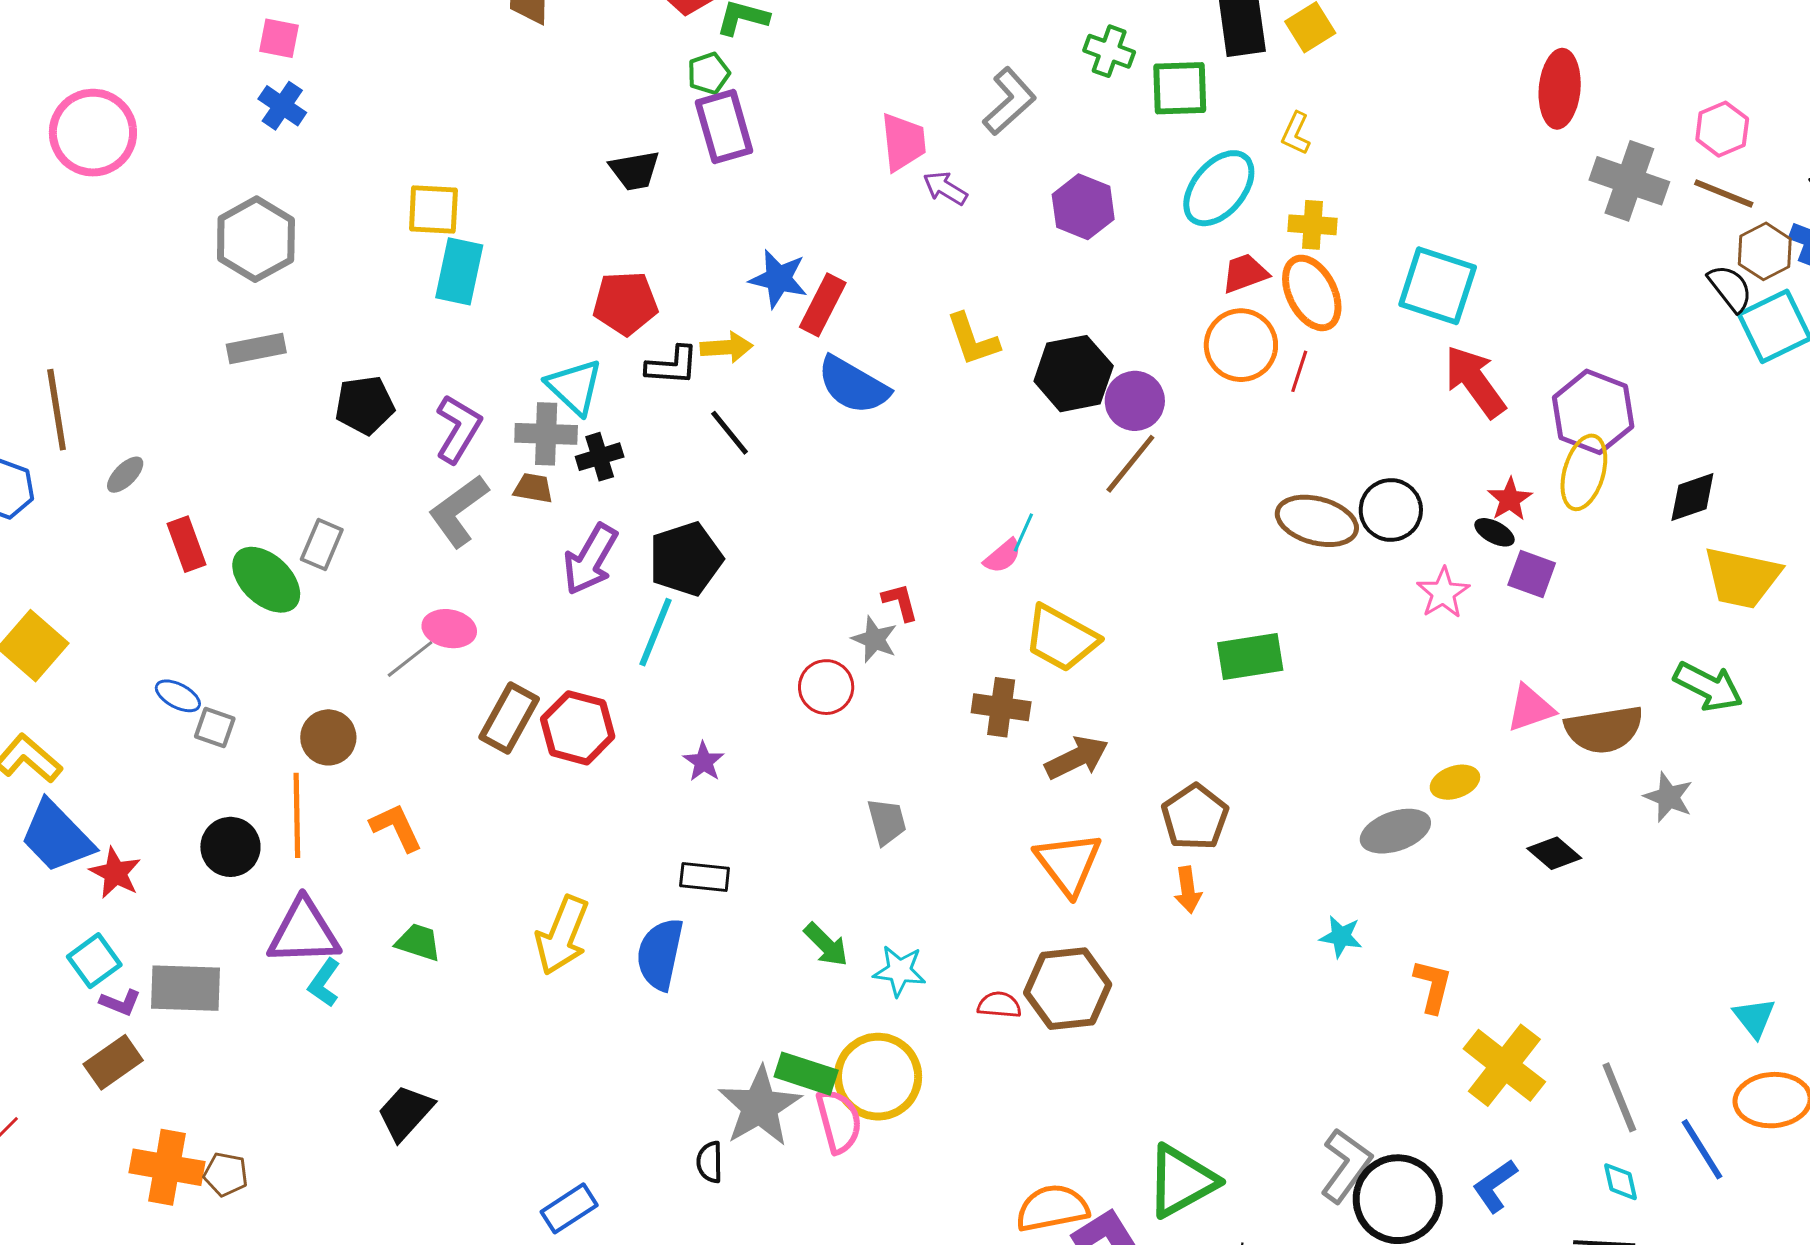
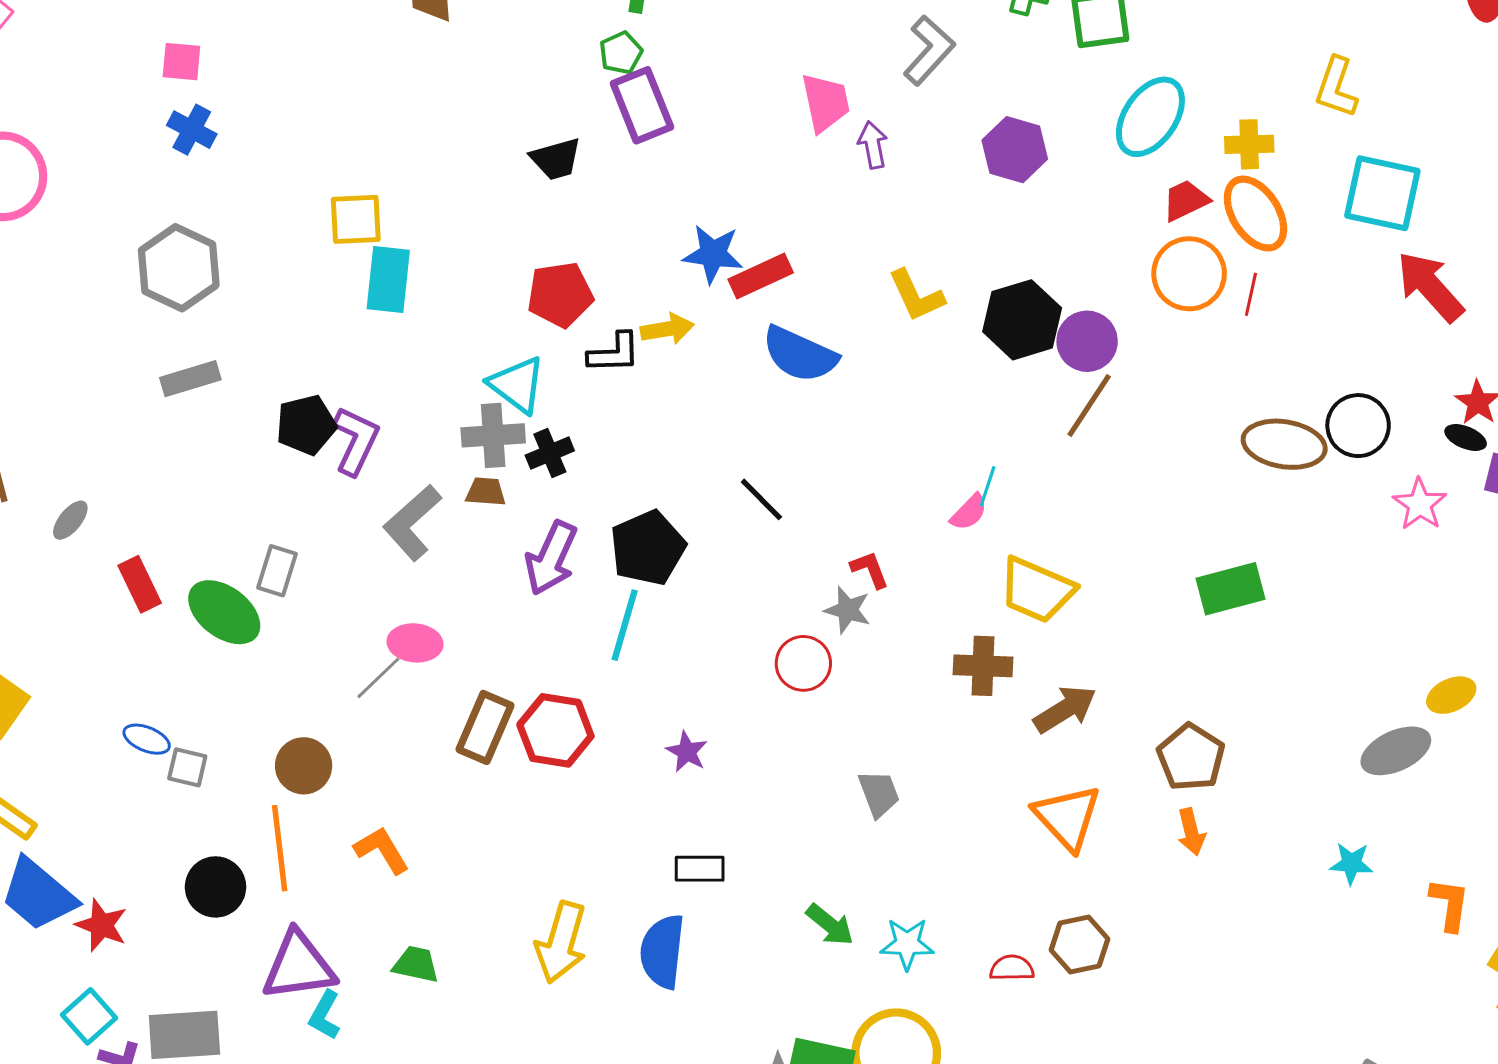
yellow L-shape: (1296, 133) -> (1336, 88), moved, size x1.4
purple arrow: (945, 188) -> (873, 145), turned 54
red rectangle: (823, 305) -> (761, 276), turned 44
purple L-shape: (458, 429) -> (356, 441), moved
black line: (730, 433) -> (761, 499), moved
brown hexagon: (1068, 989) -> (1080, 944), size x0.7

